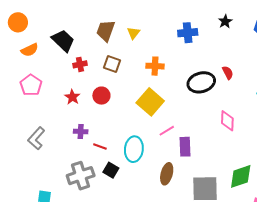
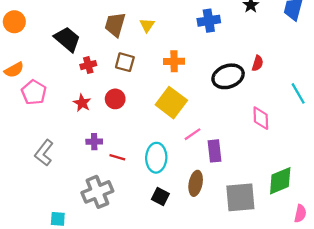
orange semicircle: (30, 50) -> (14, 70), moved
red semicircle: (228, 73) -> (258, 63), turned 48
black square: (111, 170) -> (160, 197), moved

